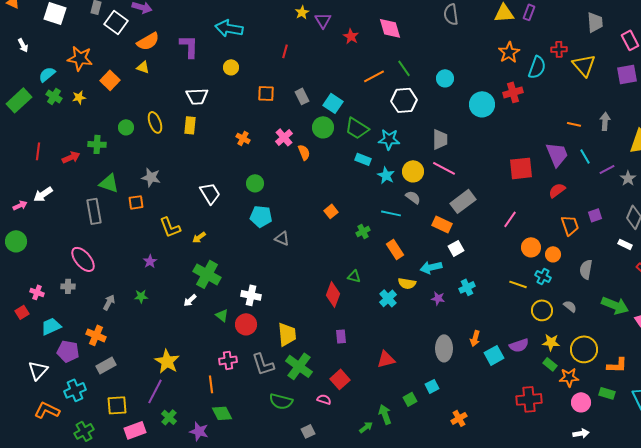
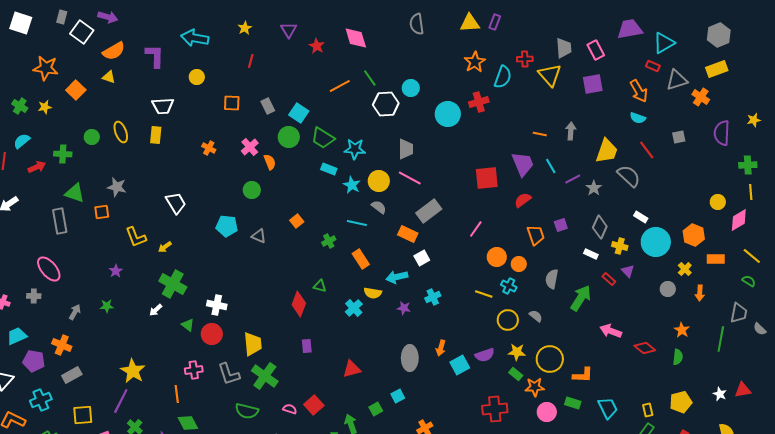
yellow star: (302, 12) -> (245, 28), moved
gray trapezoid: (595, 22) -> (564, 48), moved
cyan semicircle: (47, 74) -> (22, 141), moved
white hexagon: (404, 100) -> (386, 104), moved
green circle: (255, 183) -> (252, 190), moved
gray triangle: (282, 238) -> (259, 236), moved
green arrow: (615, 305) -> (581, 298), moved, turned -80
red square: (340, 379) -> (314, 405), moved

